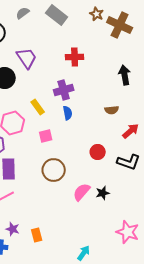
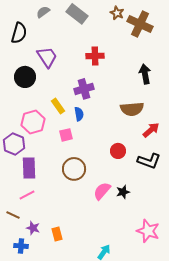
brown semicircle: (112, 110) -> (132, 109), size x1.6
blue semicircle: (68, 113) -> (79, 114), moved

